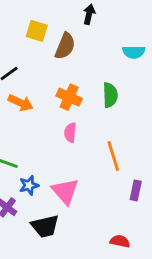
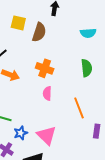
green semicircle: (110, 95) -> (87, 68), moved

